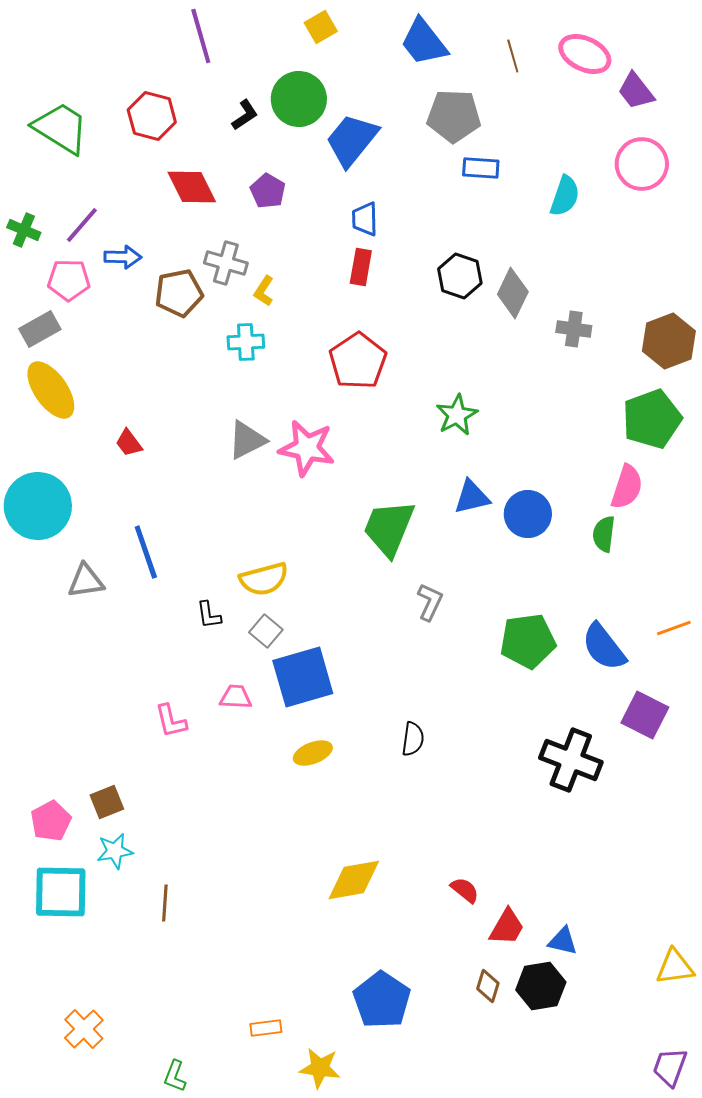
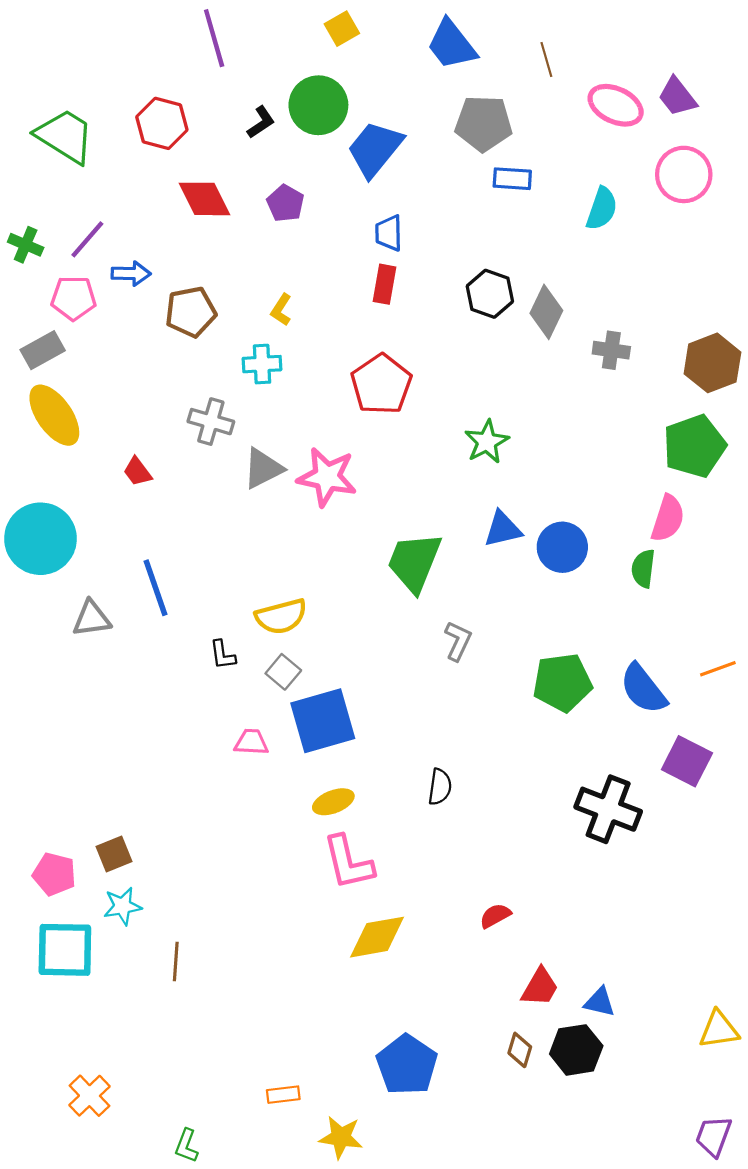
pink ellipse: (585, 54) -> (616, 105), moved
gray cross: (226, 263) -> (211, 422), moved
pink L-shape: (171, 721) -> (348, 862), moved, size x1.5
pink pentagon: (51, 821) -> (54, 874), turned -30
red semicircle: (465, 890) -> (495, 916), moved, turned -68

